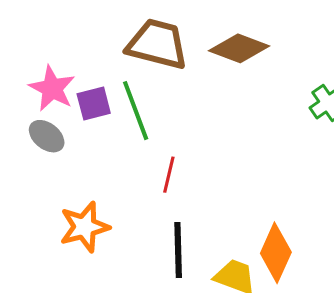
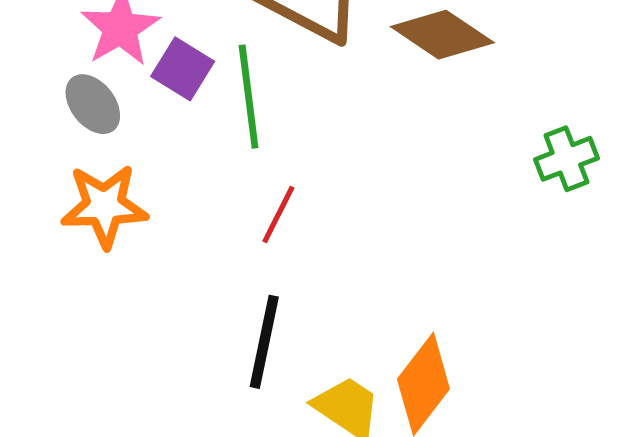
purple square: (94, 103) -> (183, 69), turned 33
orange star: (85, 227) -> (104, 206), moved

